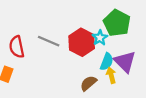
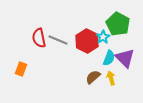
red semicircle: (17, 47) -> (39, 38), moved
yellow arrow: (111, 75) -> (111, 78), moved

